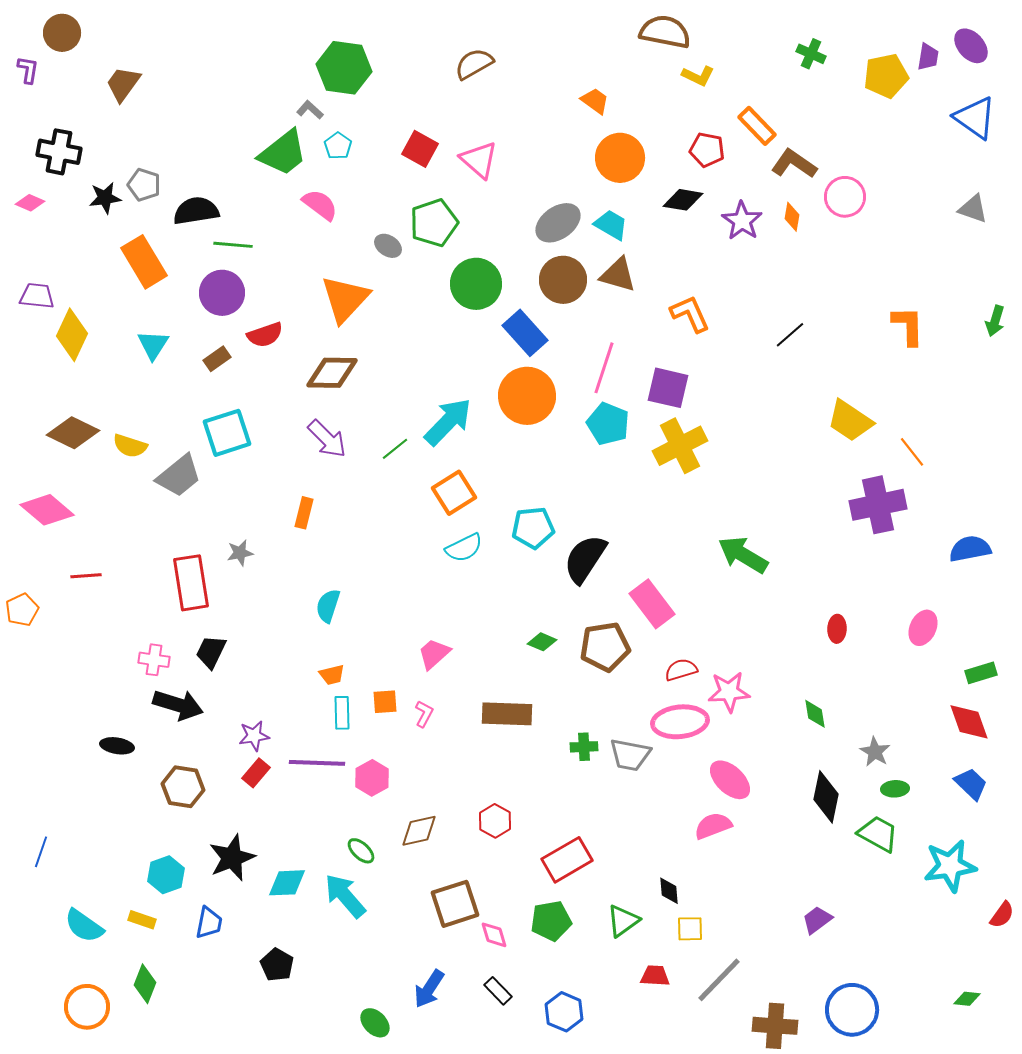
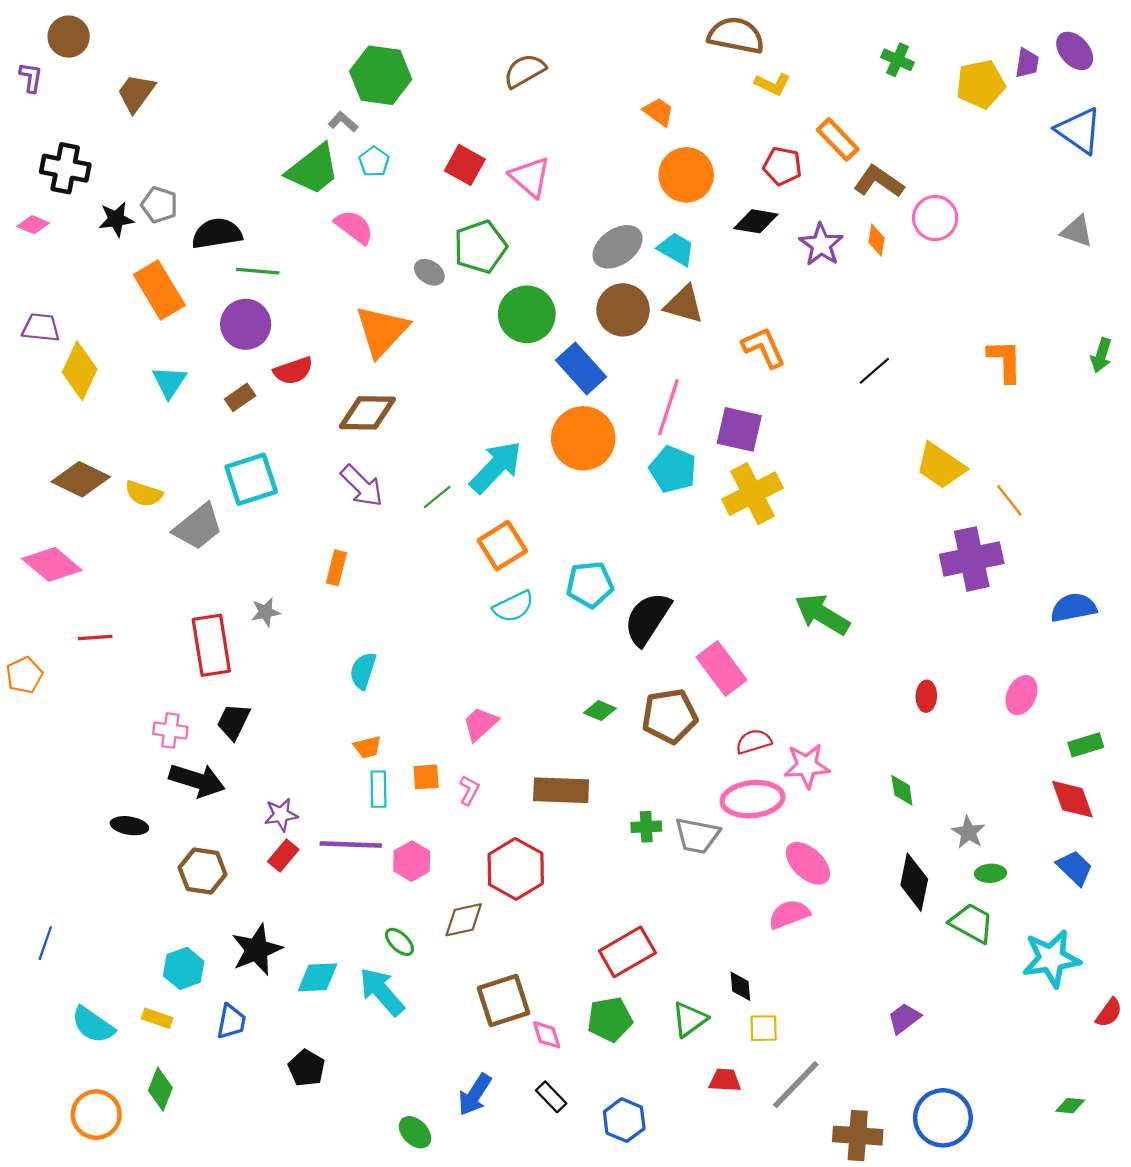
red hexagon: (495, 821) -> (516, 869), moved, size x1.6

